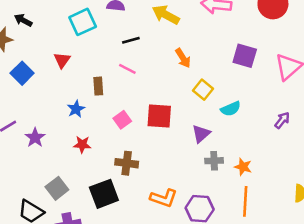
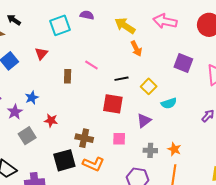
black line: (131, 40) -> (122, 79), moved
orange arrow: (183, 58) -> (136, 49), moved
blue star: (76, 109) -> (32, 98), moved
pink square: (122, 120) -> (119, 139), moved, turned 32
gray cross: (214, 161) -> (150, 150), moved
gray square: (57, 188) -> (27, 136), moved
orange L-shape: (164, 198) -> (93, 164), moved

